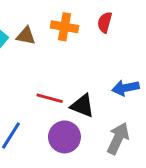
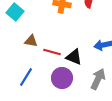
brown triangle: (26, 36) -> (31, 41), moved

